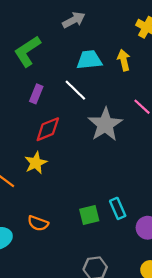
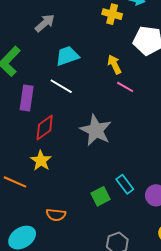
yellow arrow: (124, 60) -> (114, 64), moved
purple rectangle: (36, 94) -> (27, 98), size x1.4
gray star: (105, 125) -> (96, 130), moved

